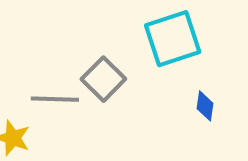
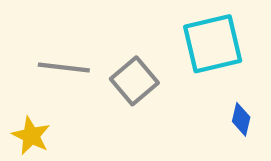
gray line: (55, 99) -> (64, 67), moved

